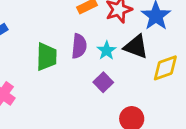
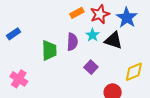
cyan star: (107, 50) -> (92, 35), moved
yellow diamond: (165, 68) -> (134, 72), moved

